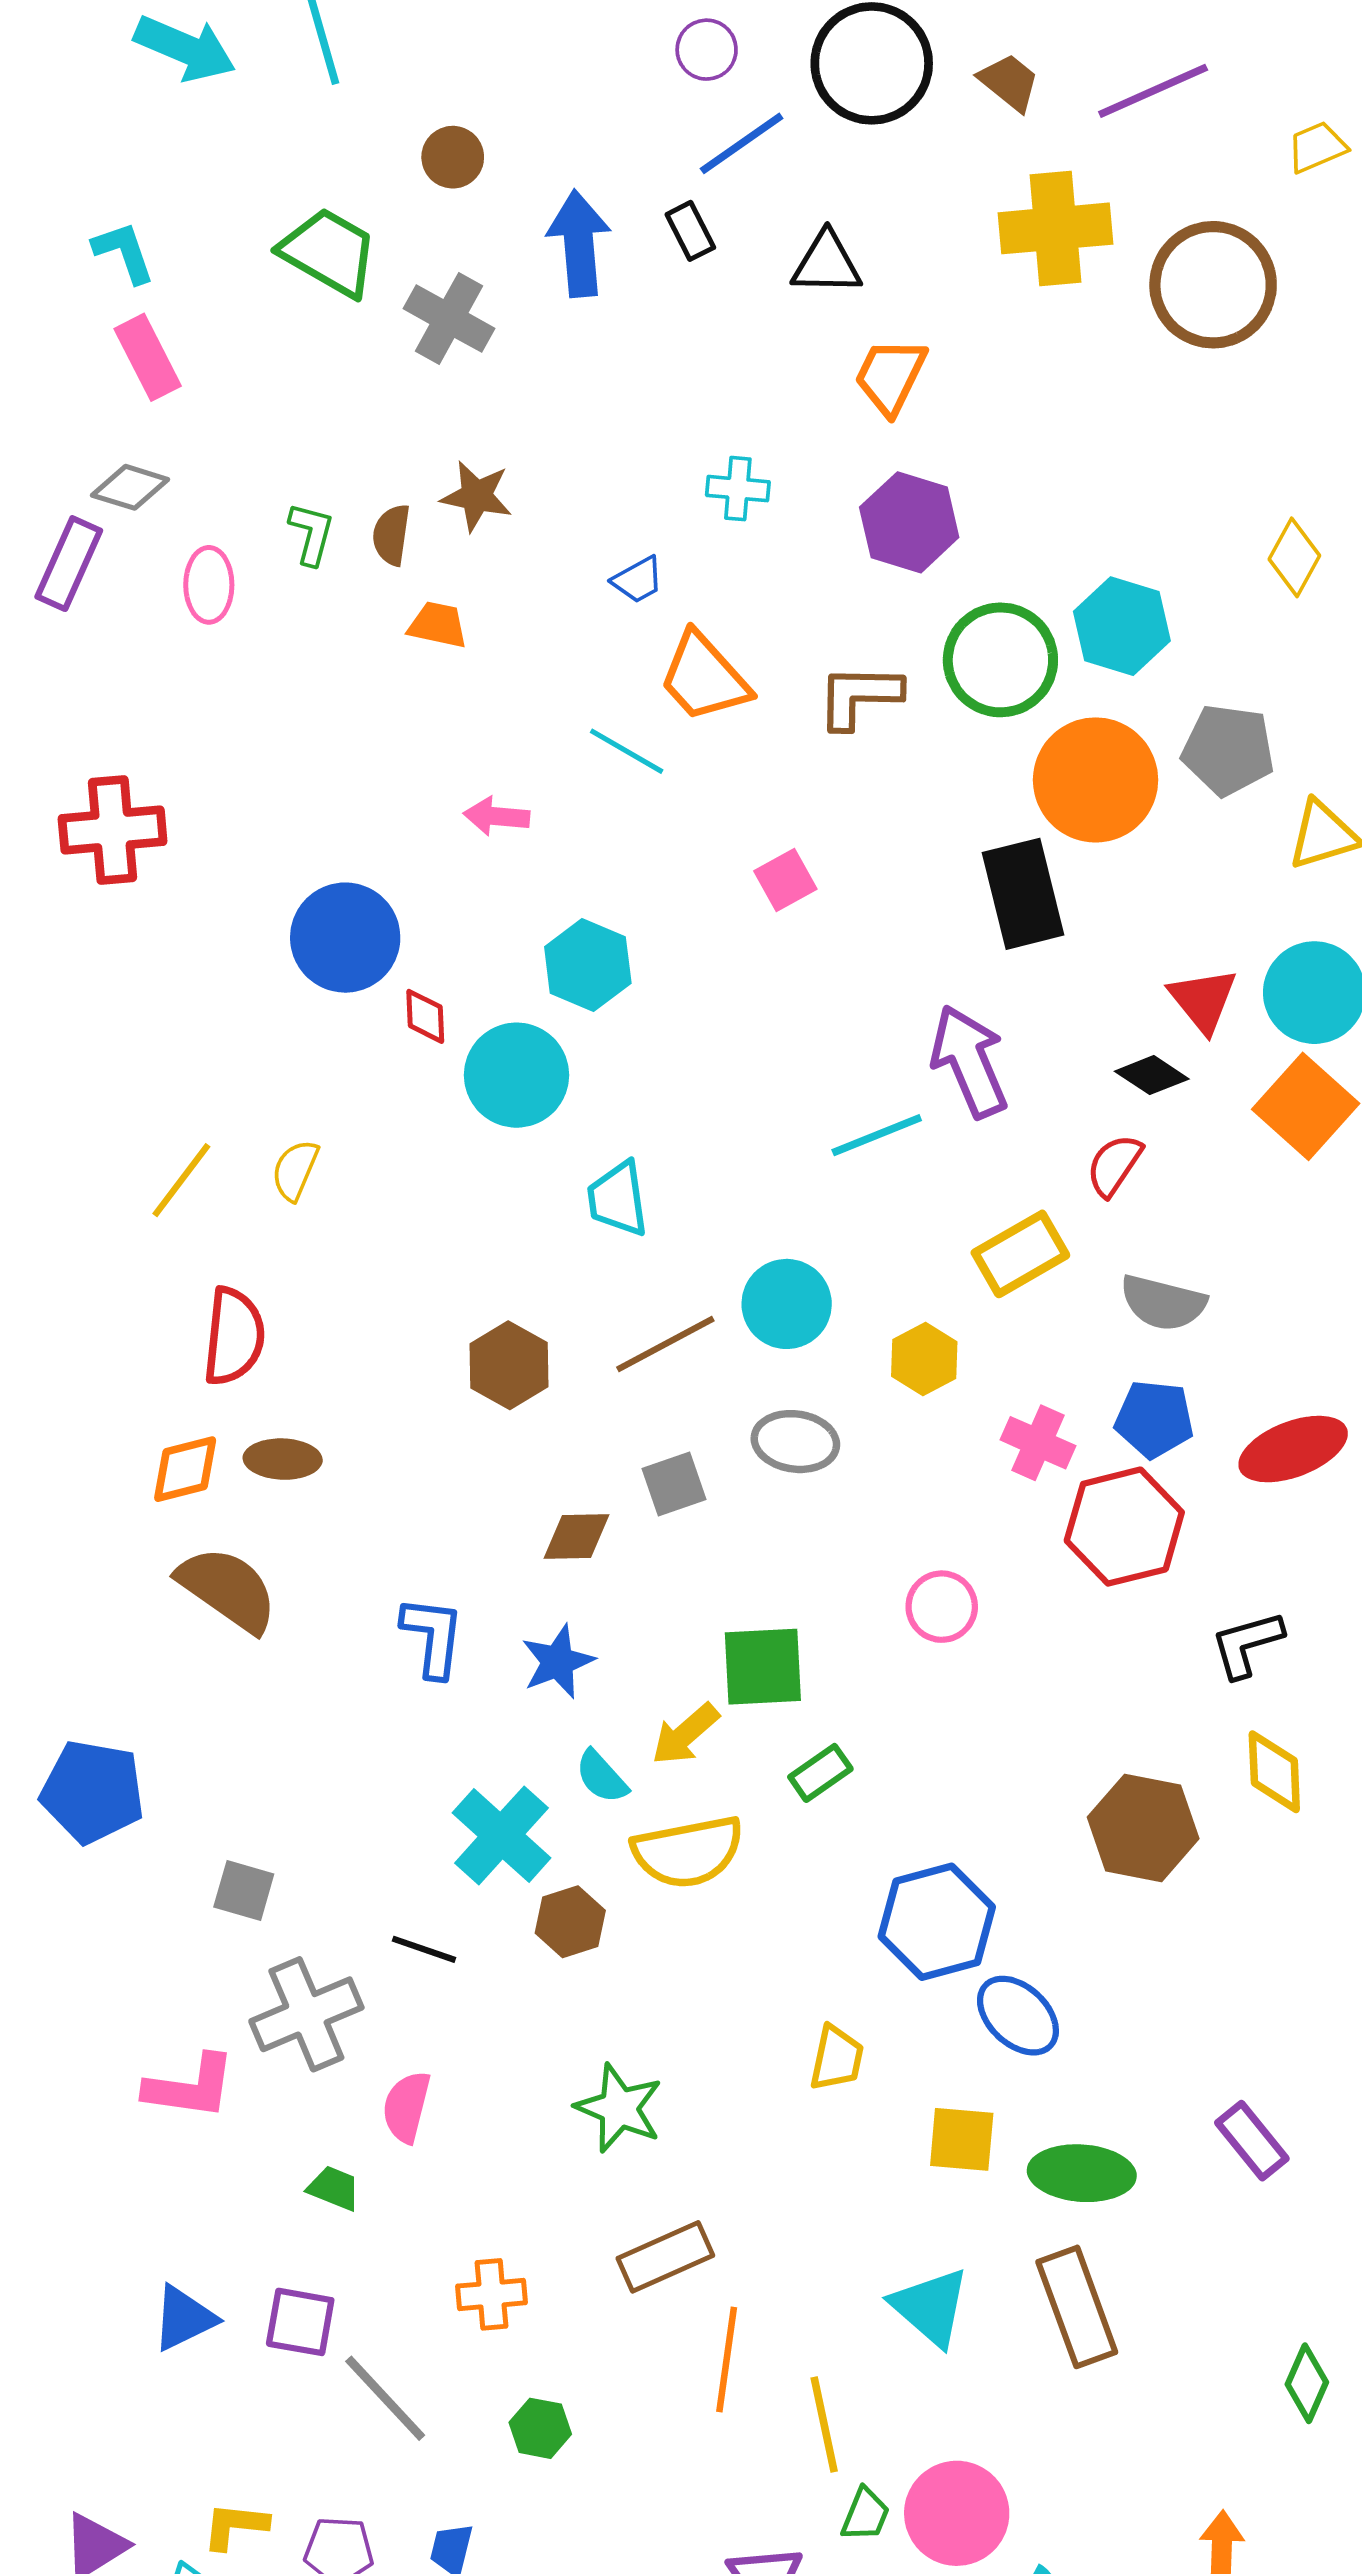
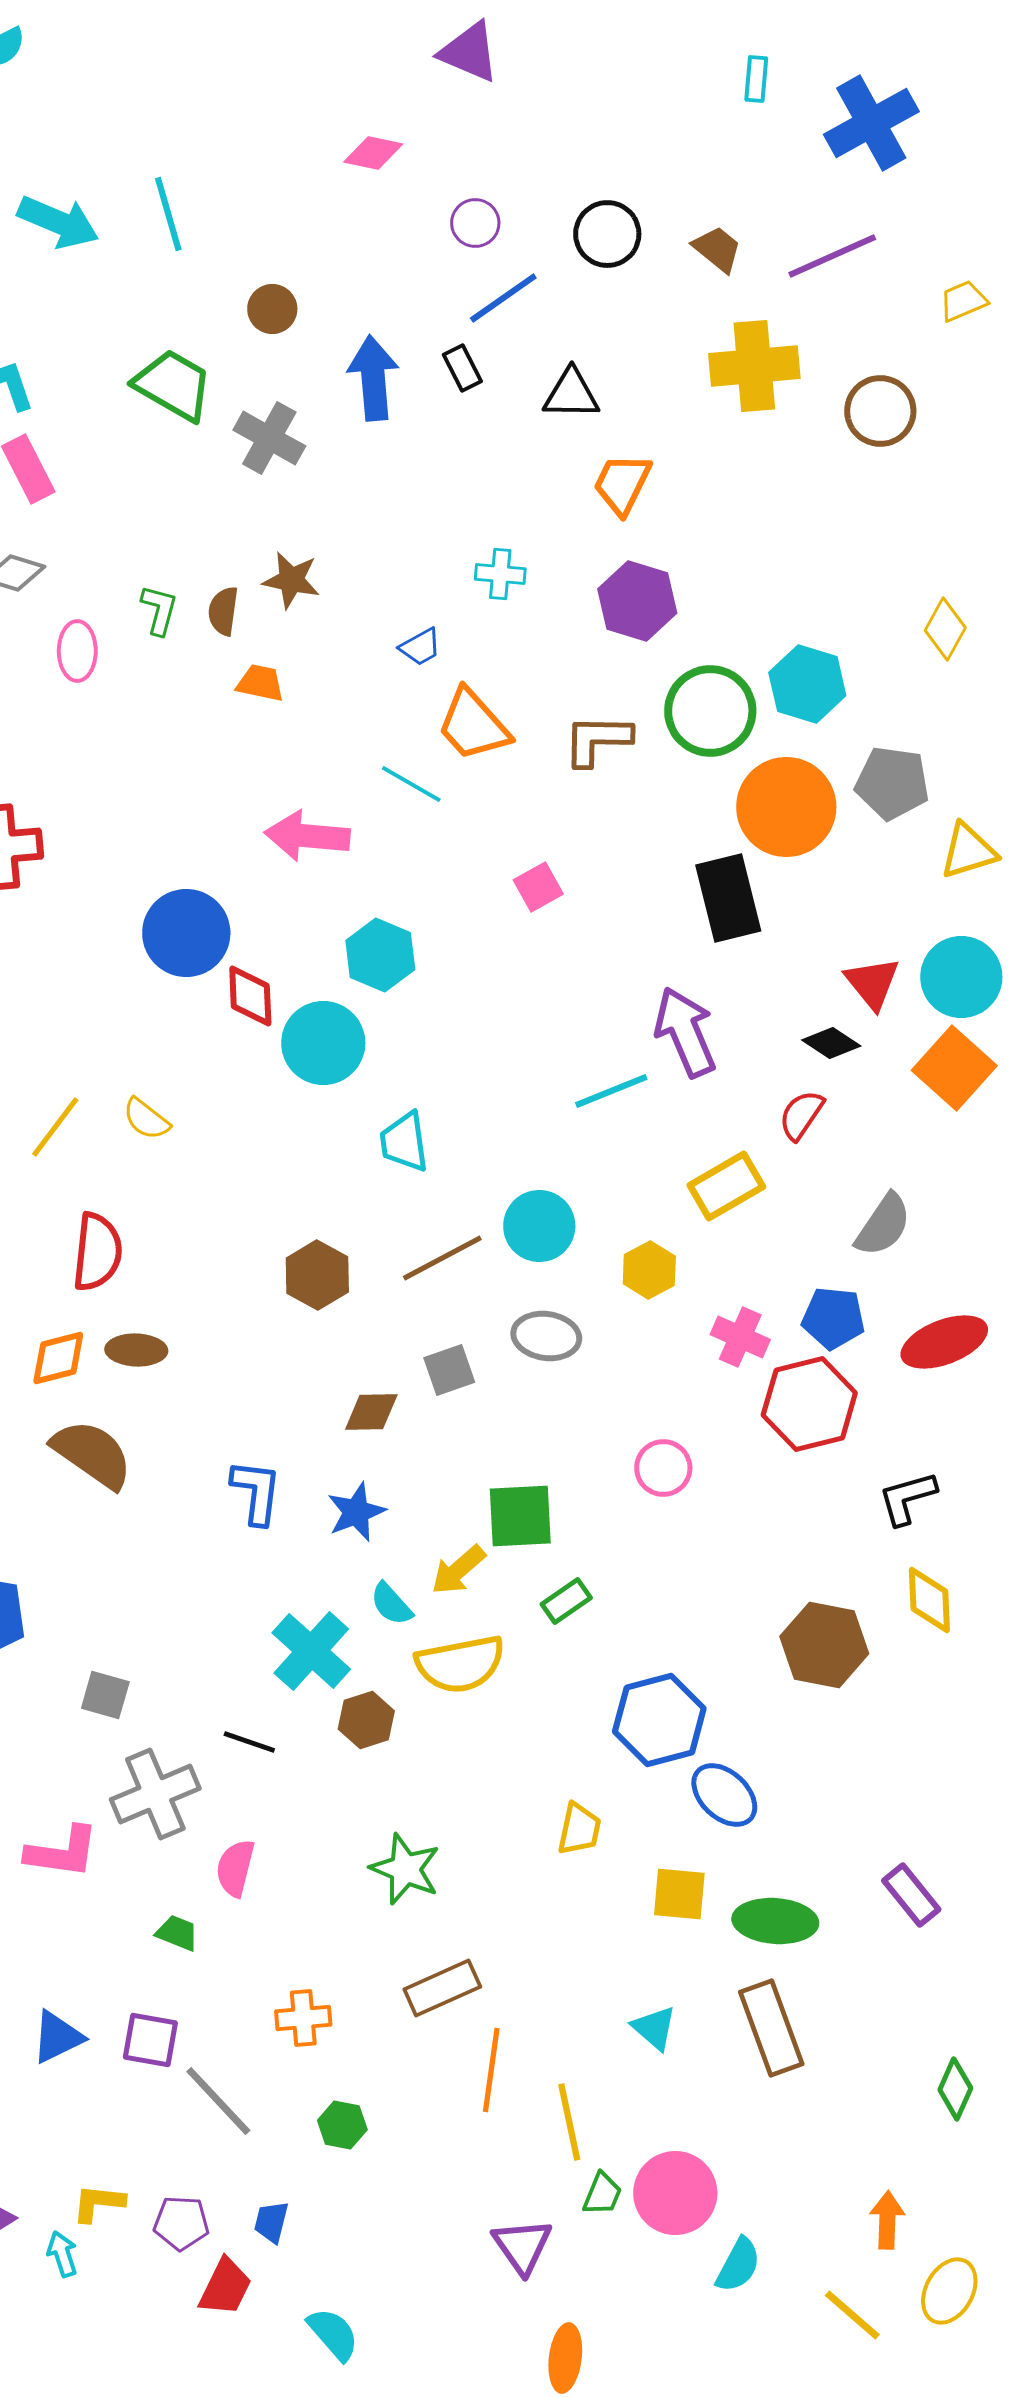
black circle: (872, 63) -> (607, 234), size x0.7
brown circle: (1213, 285) -> (880, 411), size x0.7
pink arrow: (496, 816) -> (307, 836), size x1.6
red diamond: (425, 1016) -> (250, 996), size x1.4
yellow semicircle: (295, 1170) -> (146, 1119), turned -75
gray semicircle: (1163, 1303) -> (883, 1225), moved, turned -70
cyan triangle: (930, 2307) -> (654, 2028), size x0.7

